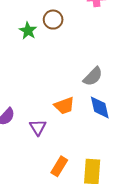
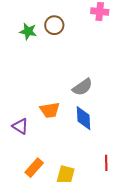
green star: (28, 31) -> (28, 31), turned -30
purple triangle: (38, 127) -> (20, 126), turned -36

